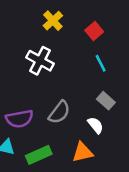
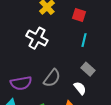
red square: (94, 31) -> (79, 15), turned -32
cyan line: (101, 63) -> (84, 40), turned 40

